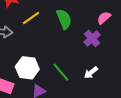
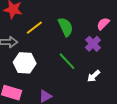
white hexagon: (27, 68) -> (25, 63), moved
green line: (61, 72) -> (67, 61), moved

